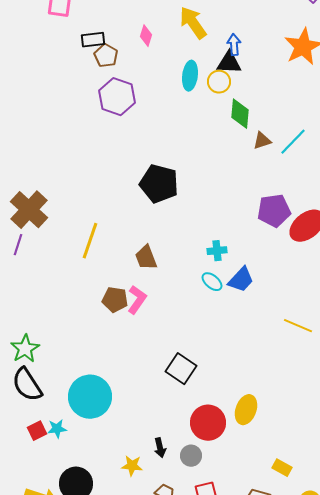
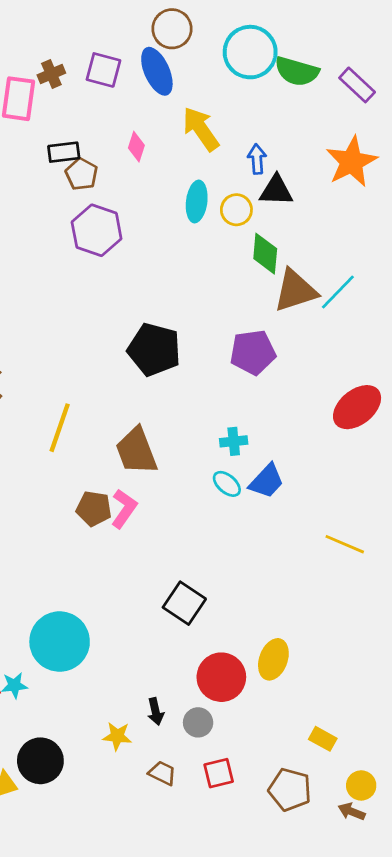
black triangle: (229, 63) -> (276, 191), moved
brown triangle: (262, 141) -> (295, 291), size x1.8
purple pentagon: (274, 211) -> (253, 352), moved
brown trapezoid: (146, 258) -> (136, 451), size x1.4

